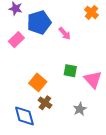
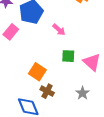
pink arrow: (65, 33) -> (59, 30), moved

